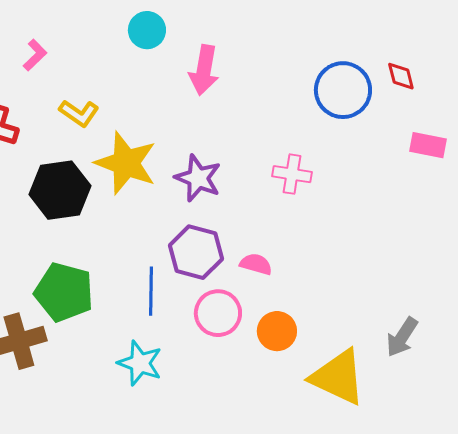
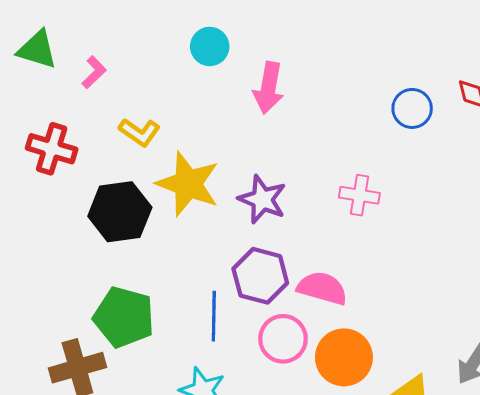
blue circle: (343, 90) -> (412, 108), size x0.7
pink semicircle: (256, 264) -> (322, 288), size x1.5
orange circle: (277, 331) -> (344, 357), size x1.4

